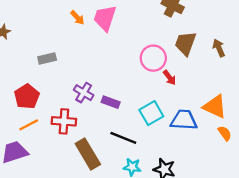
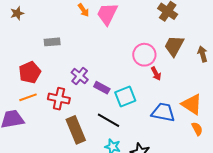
cyan square: (151, 113) -> (125, 96), moved

